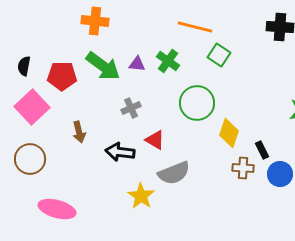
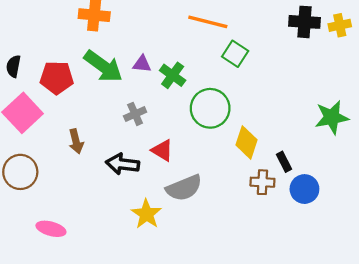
green cross: (168, 61) -> (173, 75), moved
pink ellipse: (57, 209) -> (51, 229), size x0.7

